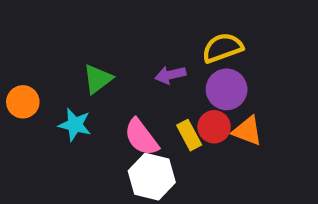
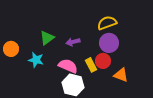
purple arrow: (170, 75) -> (73, 42), moved
orange triangle: (247, 131) -> (121, 75), moved
pink semicircle: (141, 137) -> (68, 66), turned 150

